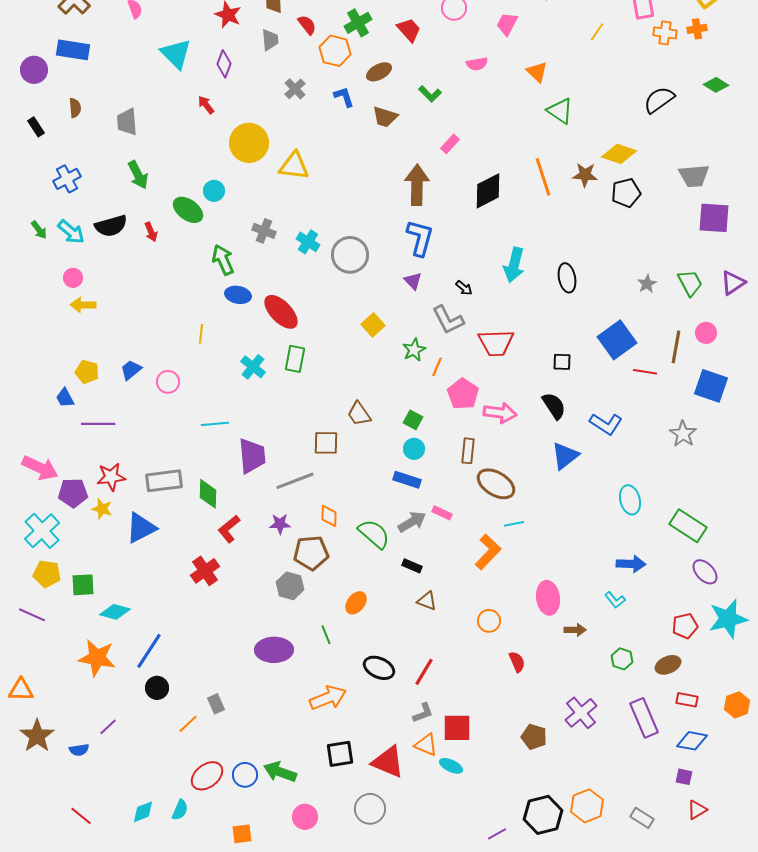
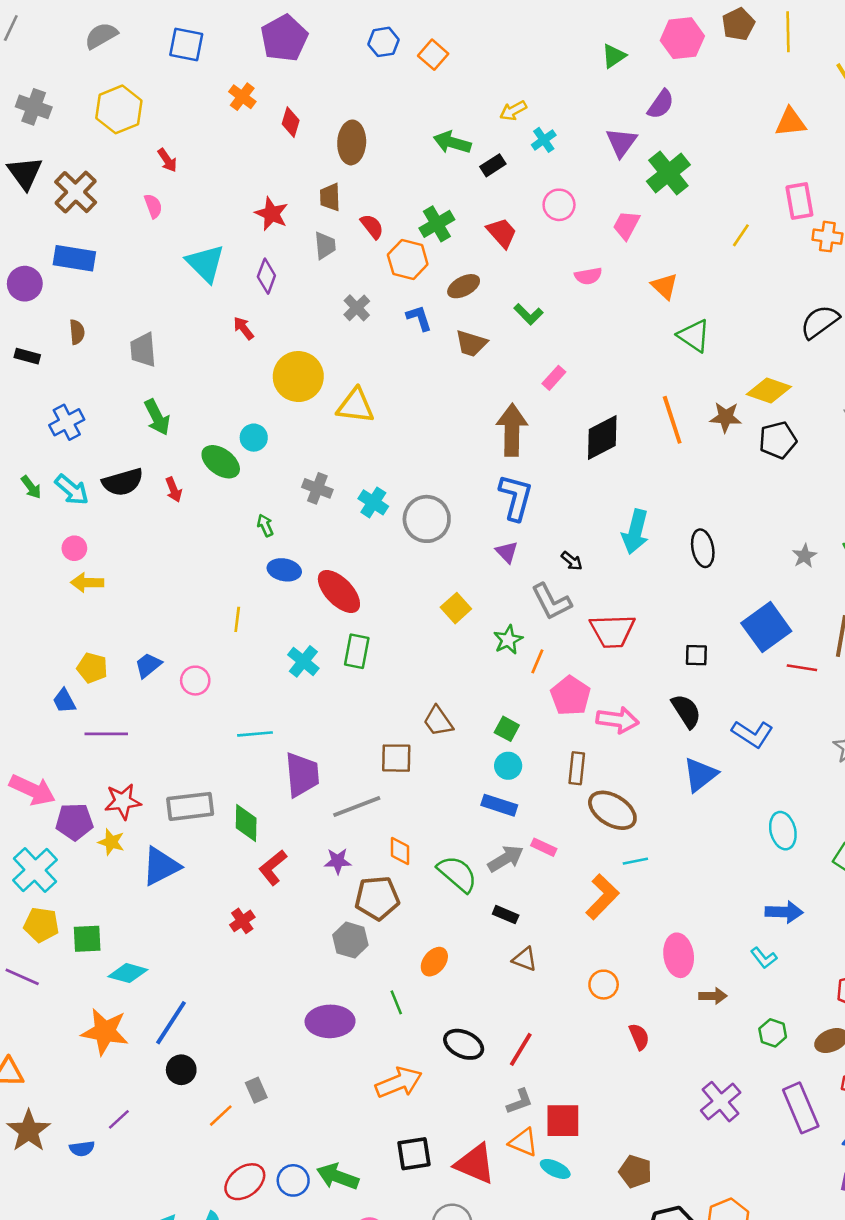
black rectangle: (36, 127) -> (27, 356), turned -42
green arrow: (223, 260) -> (265, 525), size x0.6
red cross: (205, 571) -> (242, 921), size x0.7
brown pentagon: (534, 737) -> (635, 1172), moved

